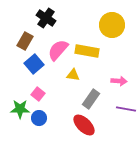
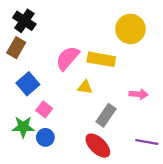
black cross: (46, 18) -> (24, 21), moved
brown rectangle: (25, 41) -> (16, 48), moved
blue square: (34, 64) -> (28, 84), moved
purple line: (126, 109) -> (147, 142), moved

